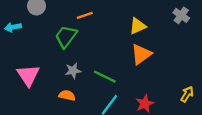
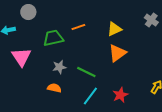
orange line: (85, 15) -> (78, 27), moved
green trapezoid: (66, 37) -> (53, 38), turned 40
pink triangle: (28, 75) -> (21, 57), moved

